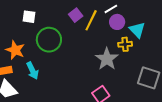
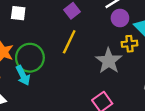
yellow line: (91, 20) -> (69, 42), moved
green circle: (49, 40) -> (30, 58), moved

